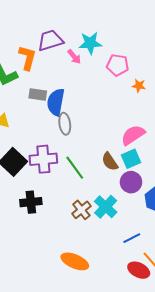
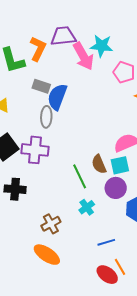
pink arrow: (74, 57) -> (83, 56), size x1.8
gray ellipse: (65, 124) -> (46, 117), moved
green line: (75, 168) -> (80, 176), moved
cyan cross: (106, 207) -> (87, 207), size x0.7
brown cross: (81, 210) -> (51, 224), moved

